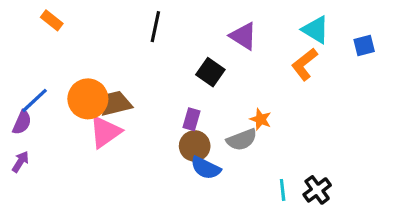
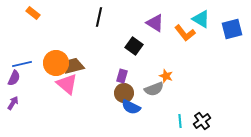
blue square: (364, 45) -> (232, 29), size x1.5
orange L-shape: (305, 64) -> (185, 33), moved, turned -90
blue line: (35, 100) -> (22, 64), turned 30
pink triangle: (105, 132) -> (67, 84), turned -45

